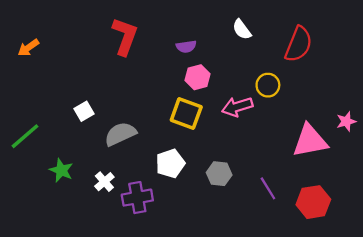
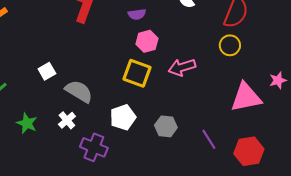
yellow circle: (268, 85) -> (230, 45), moved
gray semicircle: (120, 134) -> (79, 91), turned 56
white cross: (104, 182) -> (67, 120), moved
purple cross: (137, 198) -> (94, 147), turned 32

